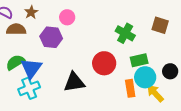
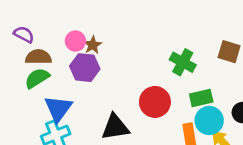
brown star: (31, 12) -> (93, 45), moved
pink circle: (67, 17) -> (75, 41), moved
green semicircle: (15, 62) -> (37, 78), moved

